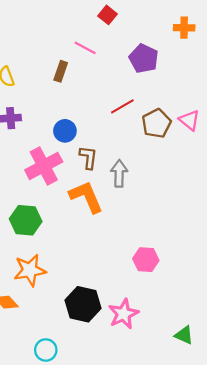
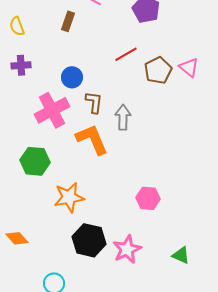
orange star: (30, 270) -> (69, 197), moved
green triangle: (184, 335) -> (181, 255), moved

